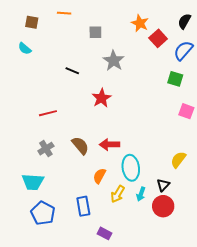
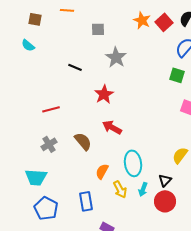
red square: (158, 38) -> (164, 22), moved
red arrow: (110, 145) -> (112, 127), moved, turned 30
yellow arrow: (118, 194) -> (120, 189), turned -60

